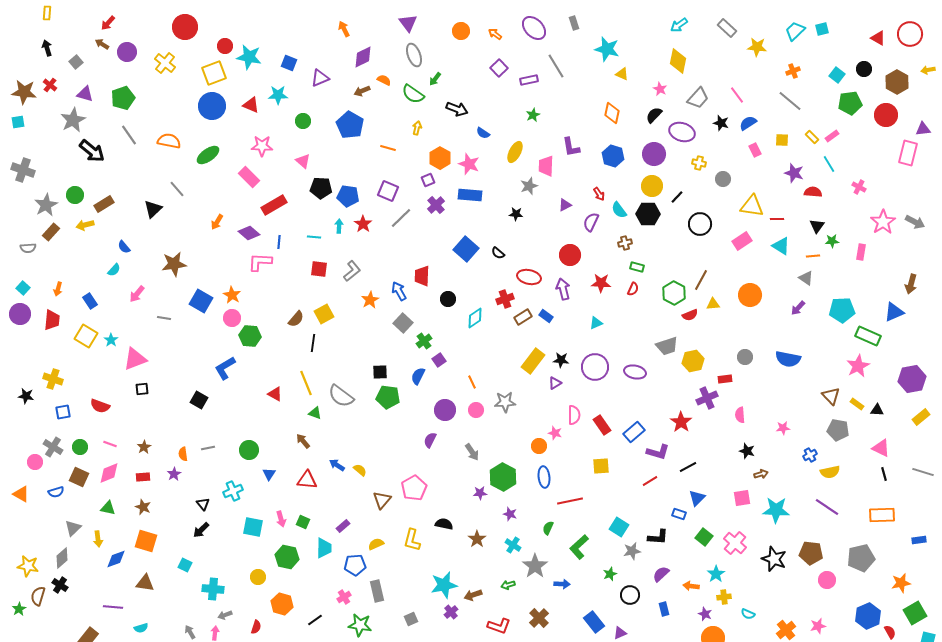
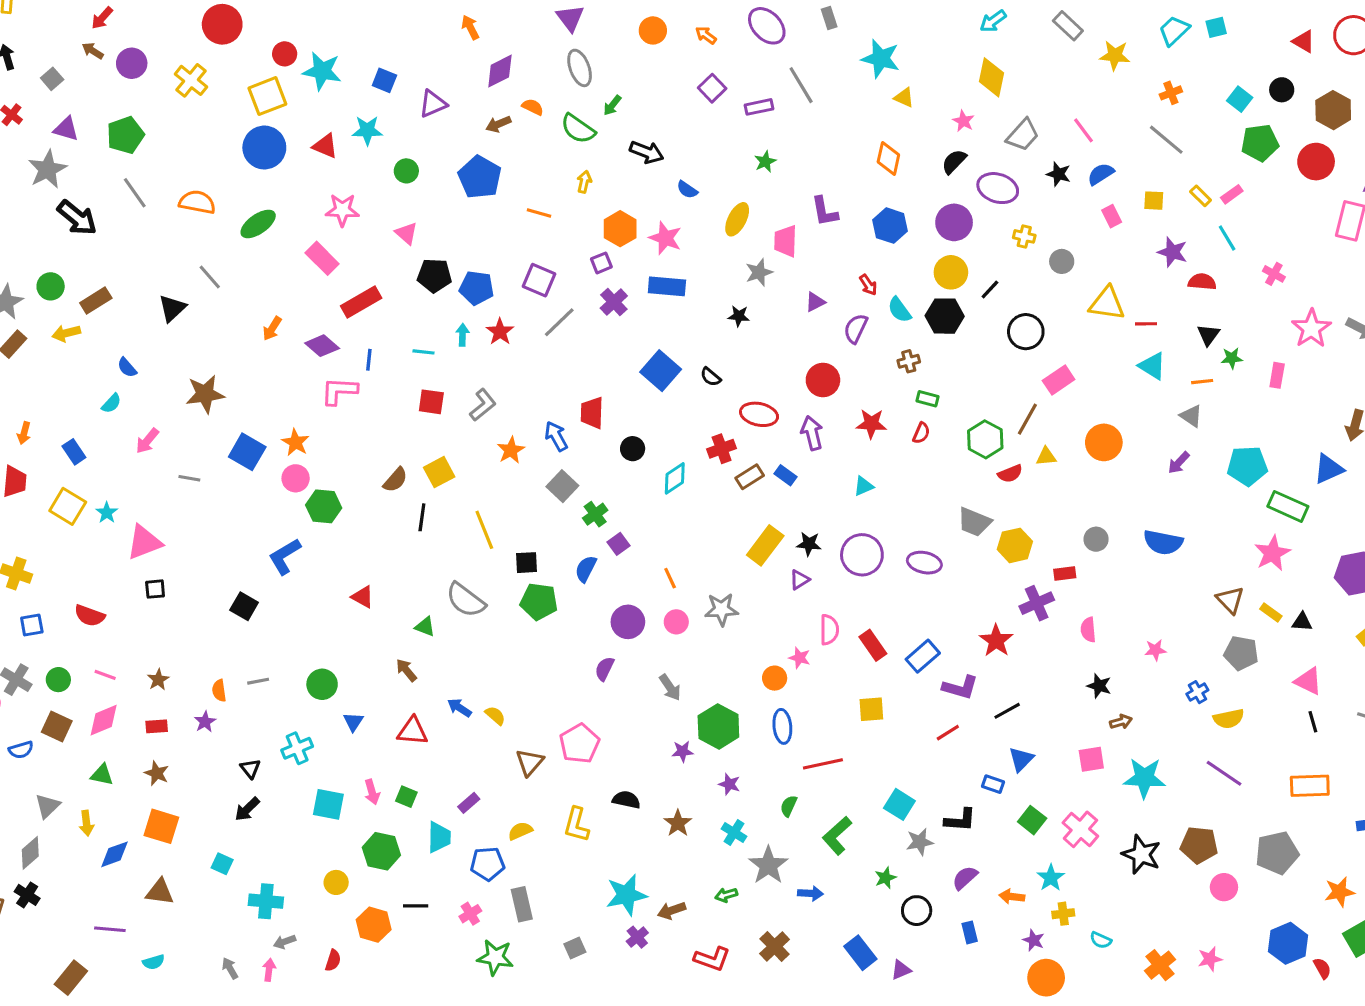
pink rectangle: (742, 241) -> (1059, 380), moved
gray trapezoid: (667, 346) -> (974, 522), turned 40
yellow line: (306, 383) -> (484, 530), moved
black line: (315, 620) -> (416, 906), moved, turned 35

